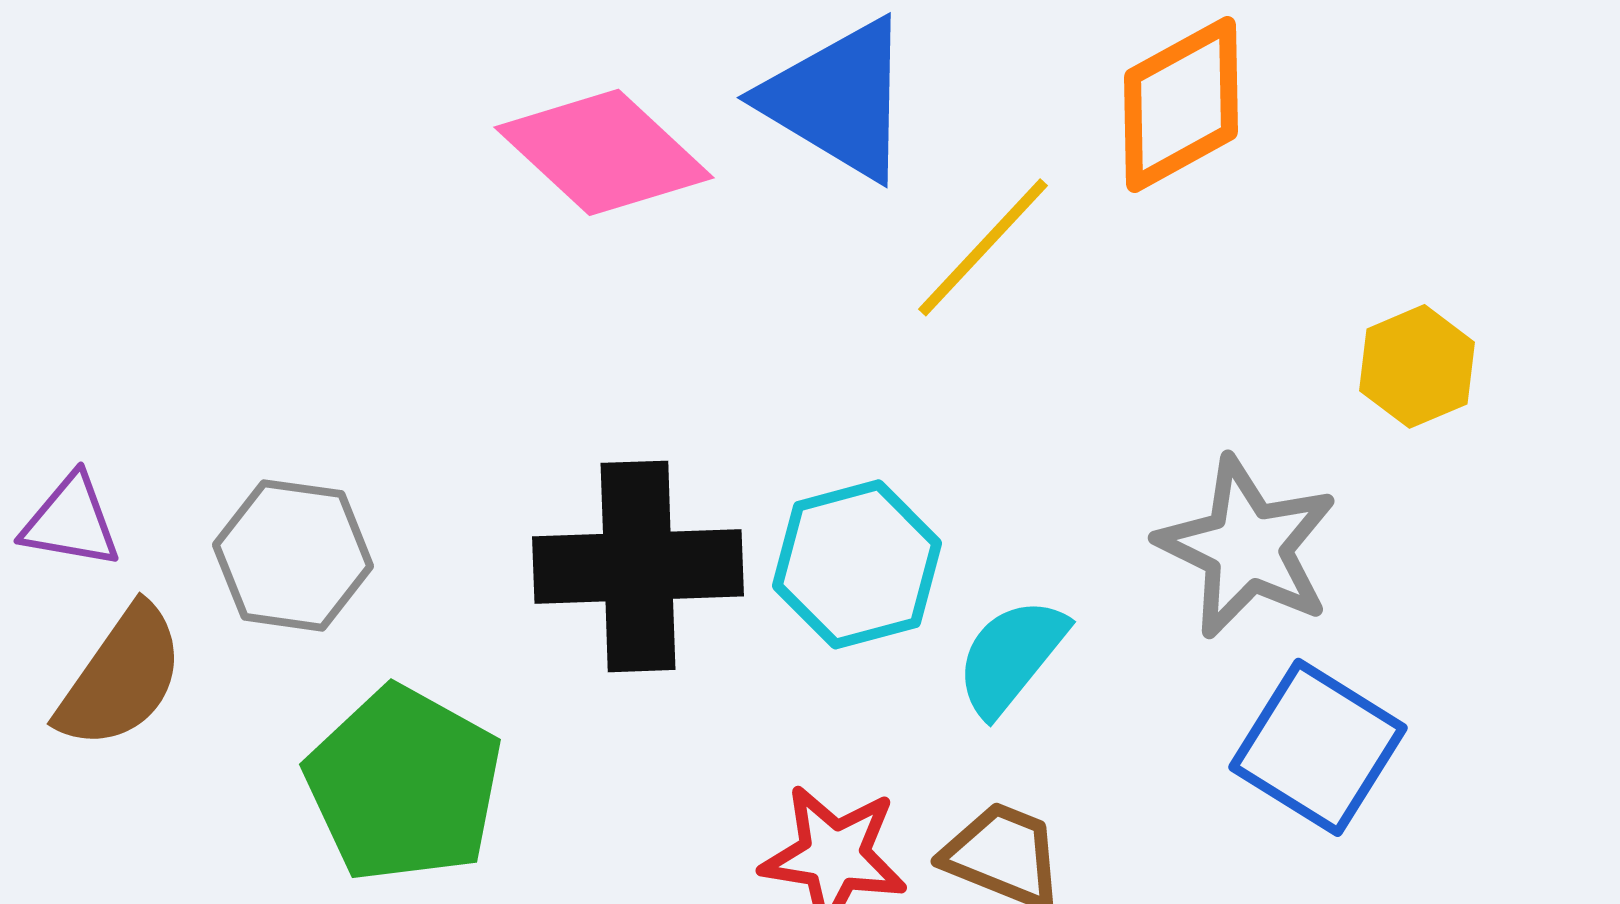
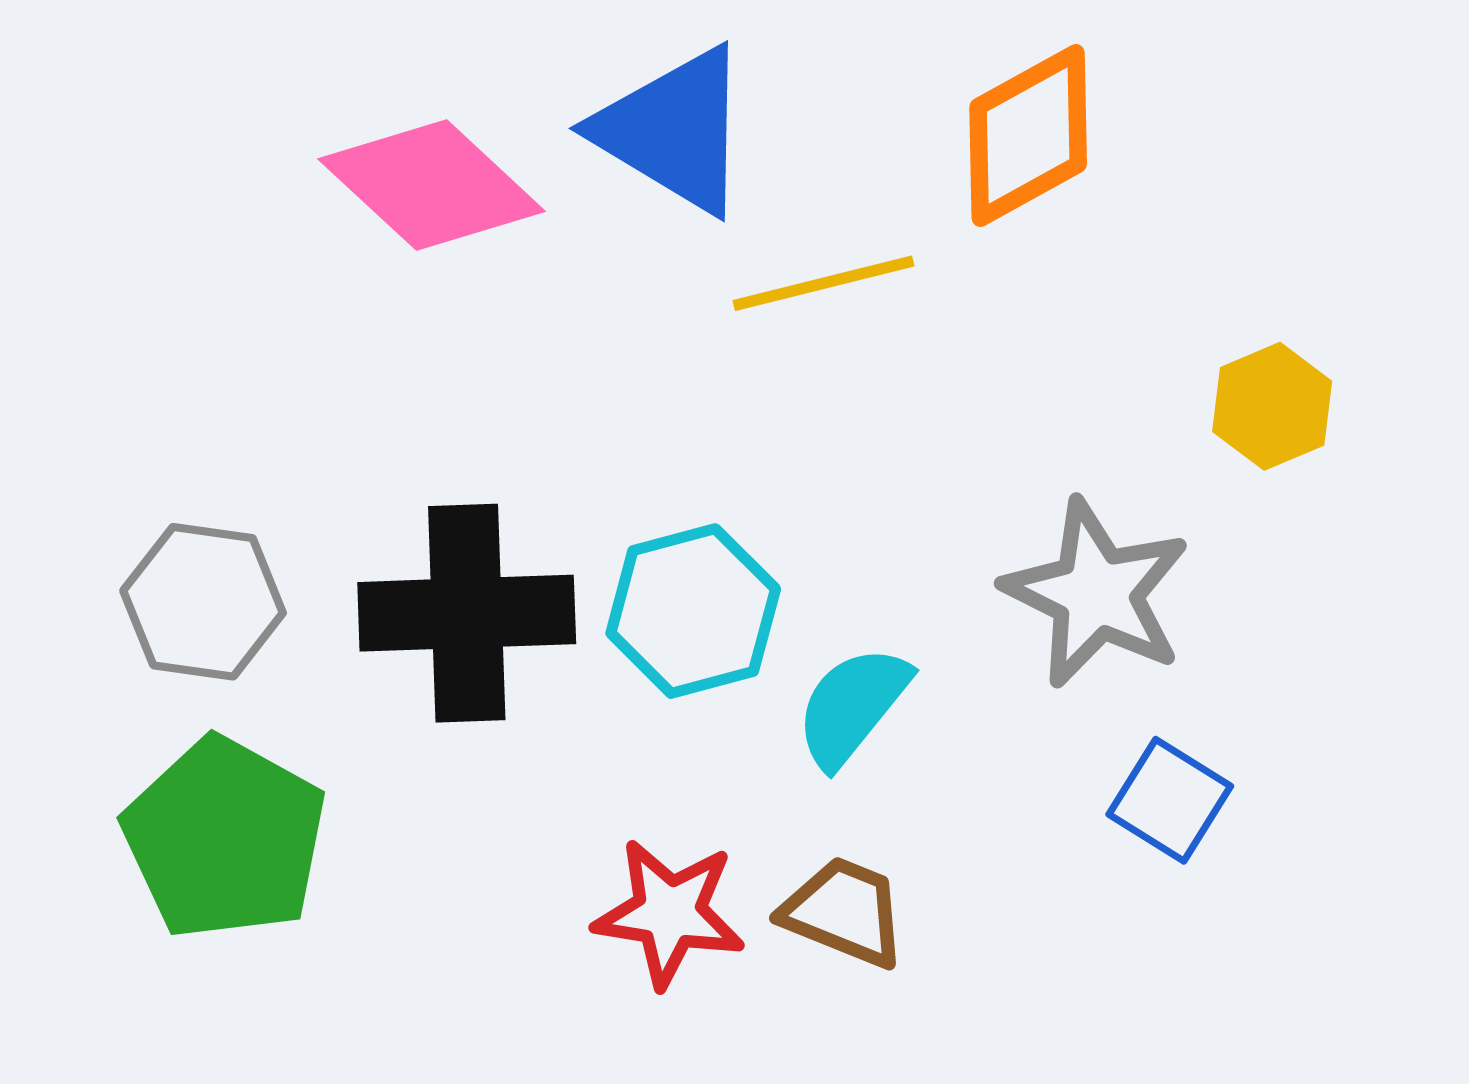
yellow line: (983, 247) -> (823, 283), turned 33
gray hexagon: (293, 555) -> (203, 602), moved
blue square: (1318, 747) -> (1170, 800), size x0.7

